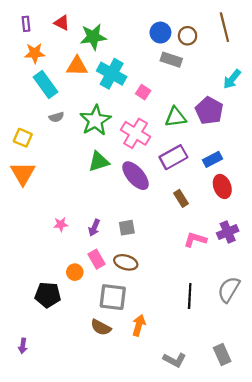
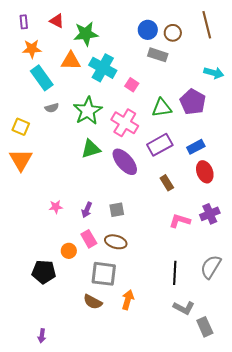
cyan arrow: (232, 79) -> (214, 73), turned -114
purple arrow: (23, 346) -> (42, 336), moved
gray L-shape: (175, 360) -> (184, 308), moved

